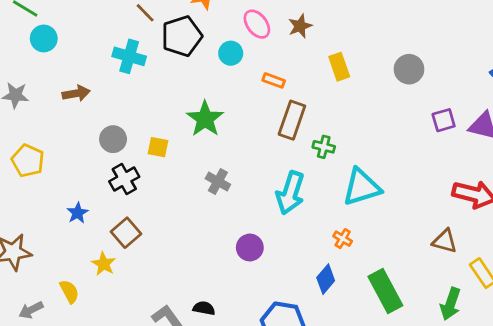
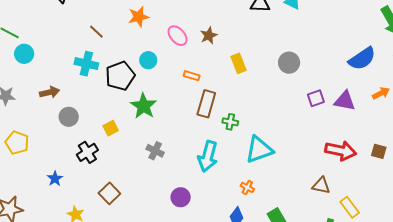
black pentagon: (182, 36) -> (120, 76), moved
cyan circle: (231, 53) -> (148, 60), moved
gray circle: (113, 139) -> (69, 117), moved
yellow square: (158, 147) -> (111, 128), turned -35
brown square: (126, 233) -> (109, 193), moved

